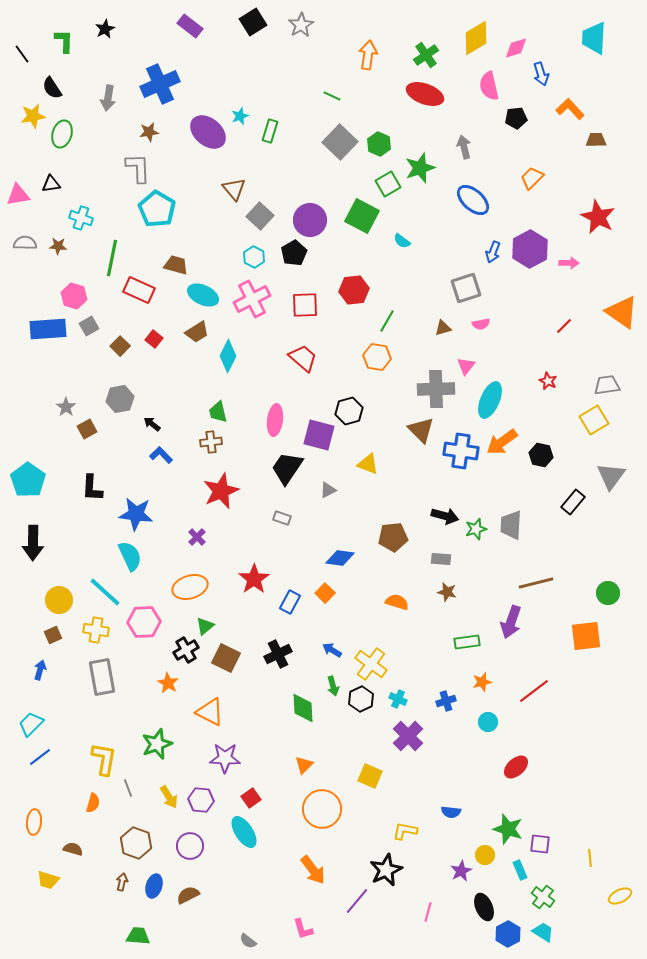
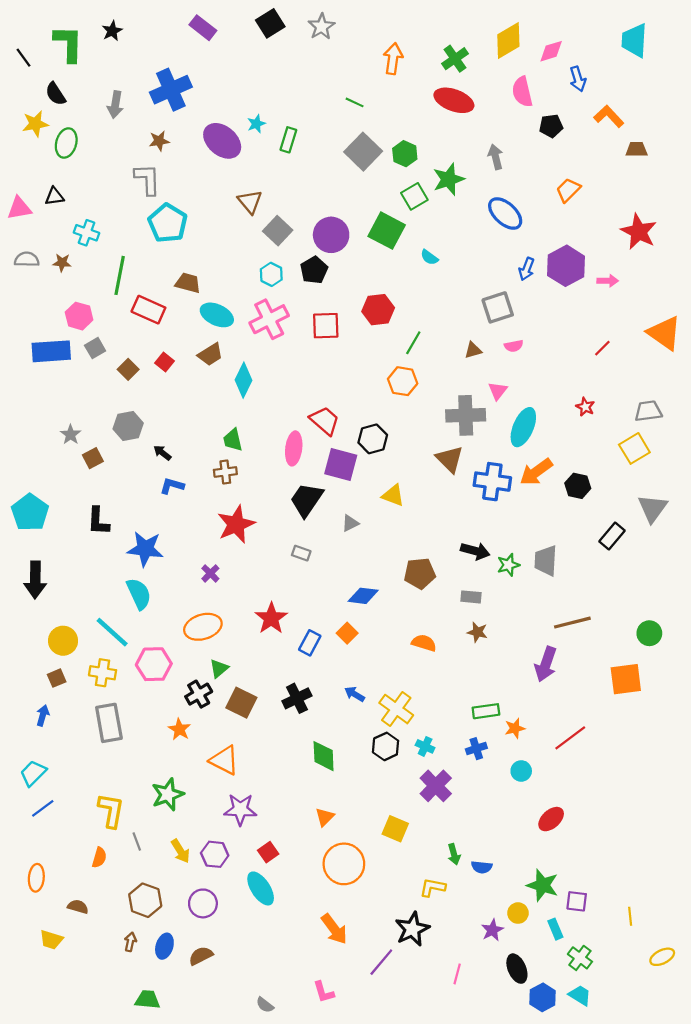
green L-shape: (64, 41) -> (68, 44), size x1.5
red trapezoid: (303, 358) -> (325, 421), moved
blue L-shape: (161, 455) -> (172, 486), turned -30
green rectangle: (467, 642) -> (486, 711), moved
green arrow: (333, 686) -> (454, 854), moved

